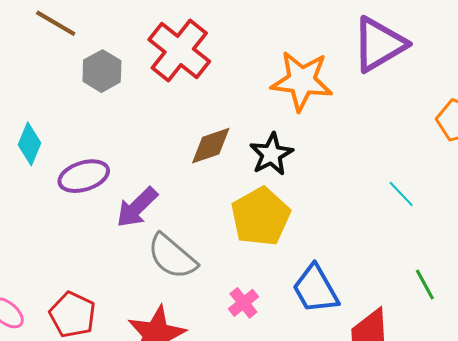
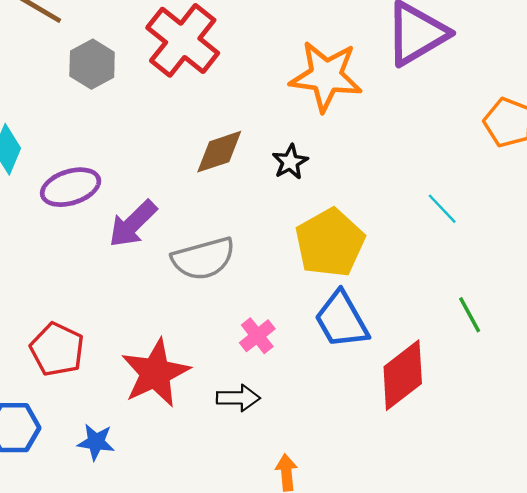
black star: (271, 154) -> (290, 162), size x0.7
yellow pentagon: (261, 217) -> (330, 243), moved
gray semicircle: (172, 256) -> (203, 259), moved, turned -56

